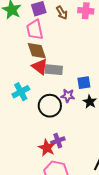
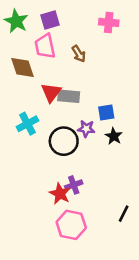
brown arrow: (62, 13) -> (79, 54), moved
brown diamond: (37, 51) -> (22, 67), moved
red triangle: (40, 67) -> (51, 92), turned 30

